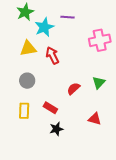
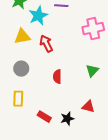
red semicircle: (74, 89) -> (57, 77), moved, turned -48
red rectangle: (50, 108) -> (44, 117), moved
black star: (56, 129) -> (67, 119), moved

